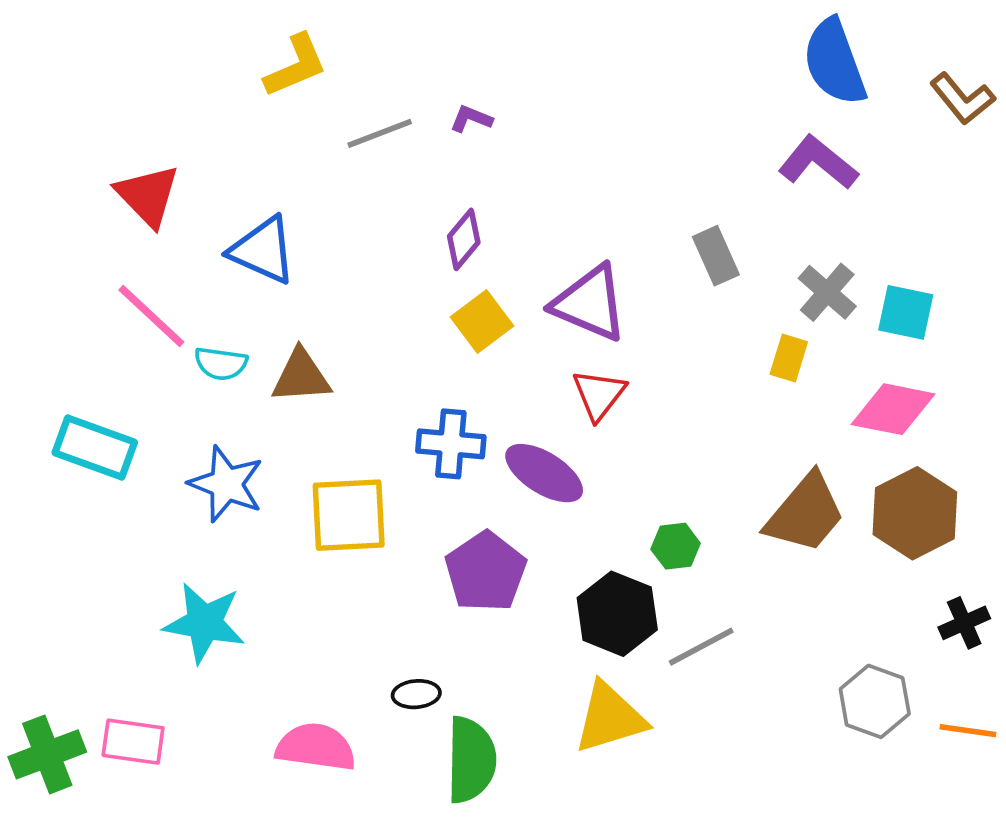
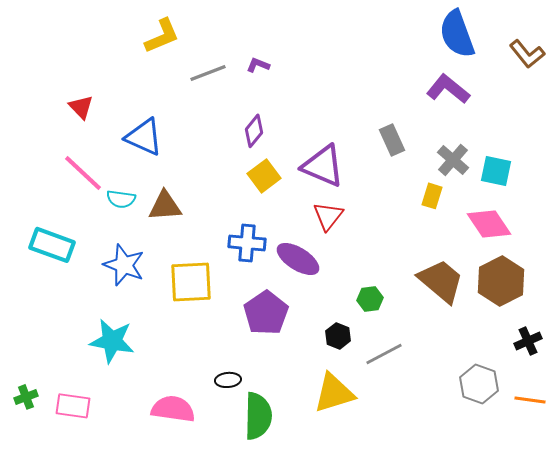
red triangle: (148, 195) -> (81, 107), size x0.7
pink diamond: (893, 409) -> (489, 224), turned 45
brown trapezoid: (805, 513) -> (441, 281), turned -90
black hexagon: (617, 614) -> (338, 336), size x0.6
green cross: (47, 754) -> (26, 397), moved, size x0.6

